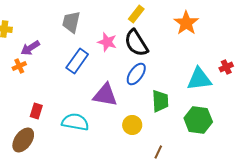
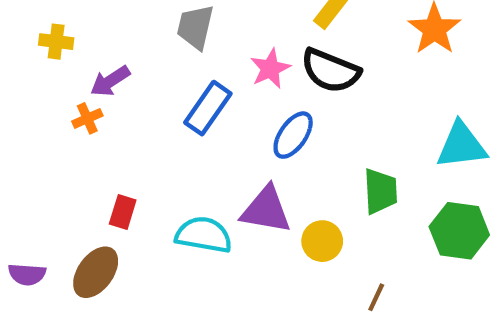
pink star: (107, 42) -> (270, 69), turned 30
black semicircle: (136, 43) -> (330, 71), turned -36
blue ellipse: (136, 74) -> (293, 135), moved
purple triangle: (105, 95) -> (266, 210), moved

